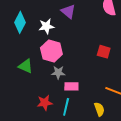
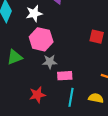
green triangle: (26, 66) -> (15, 57), turned -42
cyan line: (66, 107) -> (71, 97), moved
yellow semicircle: (99, 109) -> (96, 98), turned -56

